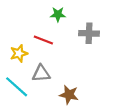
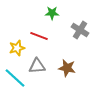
gray cross: (89, 33) -> (80, 30), turned 30
brown star: (69, 95) -> (67, 68), moved

